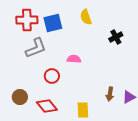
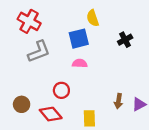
red cross: (27, 20) -> (29, 21), turned 30
blue square: (53, 23) -> (79, 39), moved
red circle: (52, 76) -> (61, 90), moved

